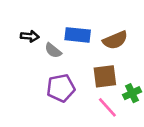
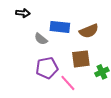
black arrow: (30, 36) -> (23, 13), moved
pink line: (107, 107) -> (68, 83), moved

